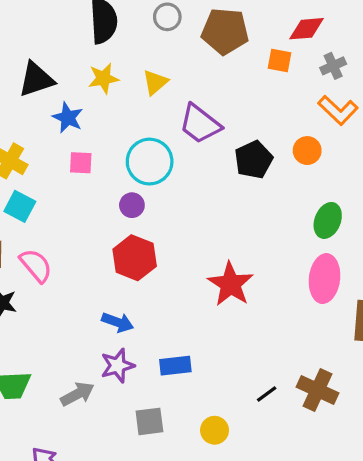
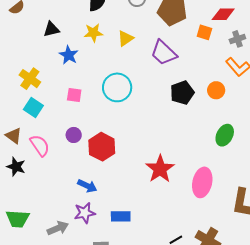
black triangle: (36, 79) -> (51, 29), size x0.7
purple trapezoid: (200, 124) -> (164, 53), moved
pink square: (81, 163) -> (74, 95), moved
purple circle: (132, 205) -> (74, 135), moved
pink ellipse: (324, 279) -> (202, 182), moved

